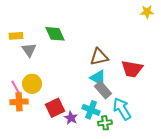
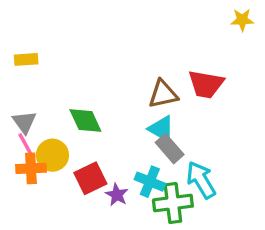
green diamond: (55, 34) -> (85, 120), moved
gray triangle: (29, 50) -> (24, 122), moved
red trapezoid: (132, 69) -> (206, 84), moved
yellow circle: (32, 84) -> (52, 155), moved
green cross: (105, 123) -> (173, 203), size x1.6

